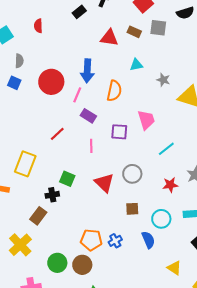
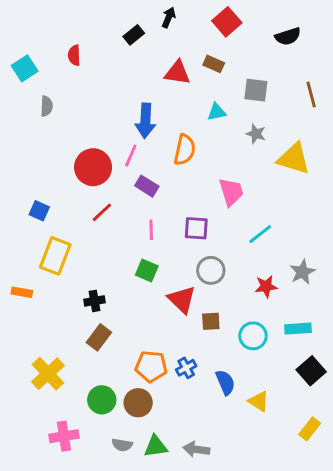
gray square: (158, 28) -> (256, 90), moved
red circle: (51, 82) -> (93, 167), moved
blue square: (14, 83) -> (39, 211), moved
purple square: (119, 132) -> (196, 228), moved
green square: (67, 179) -> (147, 270), moved
red triangle: (104, 183) -> (182, 300), moved
brown rectangle: (38, 216) -> (99, 337), moved
blue semicircle: (148, 240) -> (225, 382), moved
yellow triangle: (174, 268) -> (259, 401), moved

